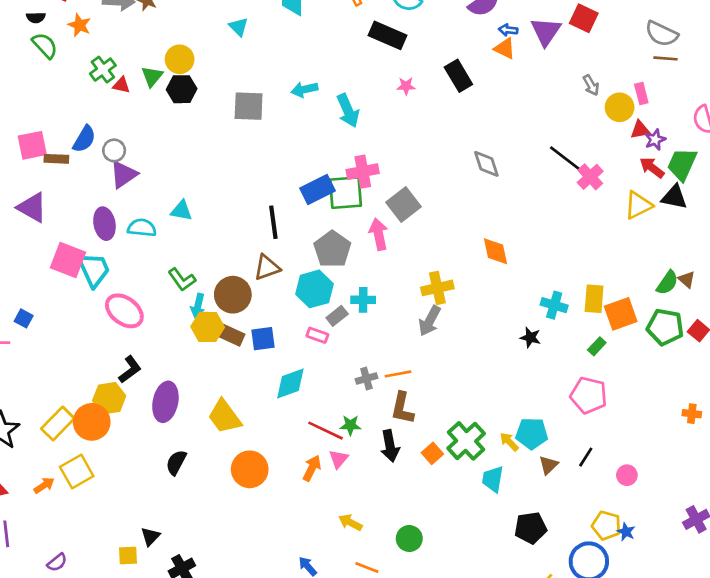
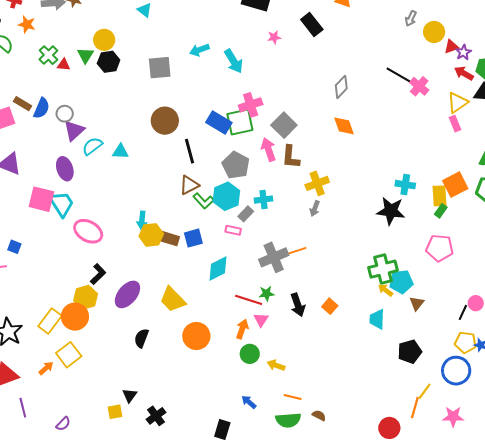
gray arrow: (591, 85) -> (411, 18), turned 63
pink rectangle: (641, 94) -> (455, 124), moved
brown rectangle: (56, 159) -> (22, 104), moved, turned 36
gray diamond: (486, 164) -> (341, 87), turned 70
blue rectangle: (317, 189) -> (219, 122), turned 65
cyan semicircle: (142, 228) -> (92, 146), moved, turned -35
orange diamond: (495, 251) -> (344, 126), moved
green L-shape: (182, 280) -> (204, 201), moved
brown circle: (233, 295) -> (165, 121), moved
yellow rectangle: (594, 299) -> (439, 196), moved
gray arrow: (430, 321) -> (315, 208), size x0.7
black star: (530, 337) -> (391, 211), size x1.8
gray cross: (366, 378) -> (274, 257), size x1.8
purple ellipse: (165, 402) -> (127, 294), turned 36
brown L-shape: (402, 408) -> (291, 157), moved
green cross: (466, 441) -> (383, 269), moved, turned 36
black line: (586, 457) -> (463, 312), moved
green circle: (409, 539) -> (250, 354), moved

